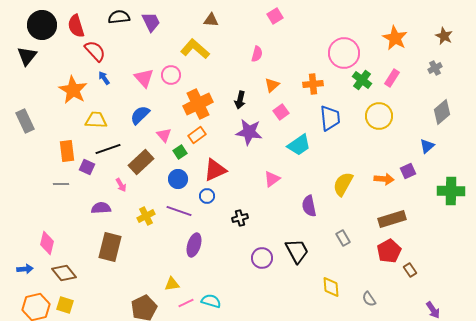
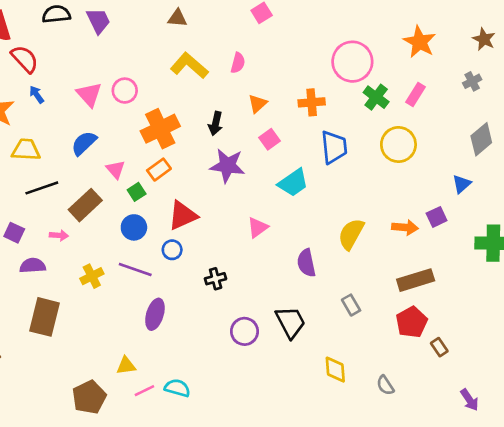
yellow L-shape: (195, 49) -> (189, 66), moved
purple square: (87, 167) -> (14, 233), moved
pink arrow: (121, 185) -> (59, 235), turned -56

